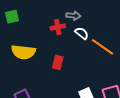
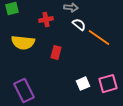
red cross: (58, 27) -> (46, 20), moved

